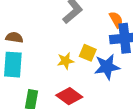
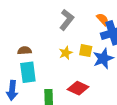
yellow star: (66, 61) -> (66, 53), moved

